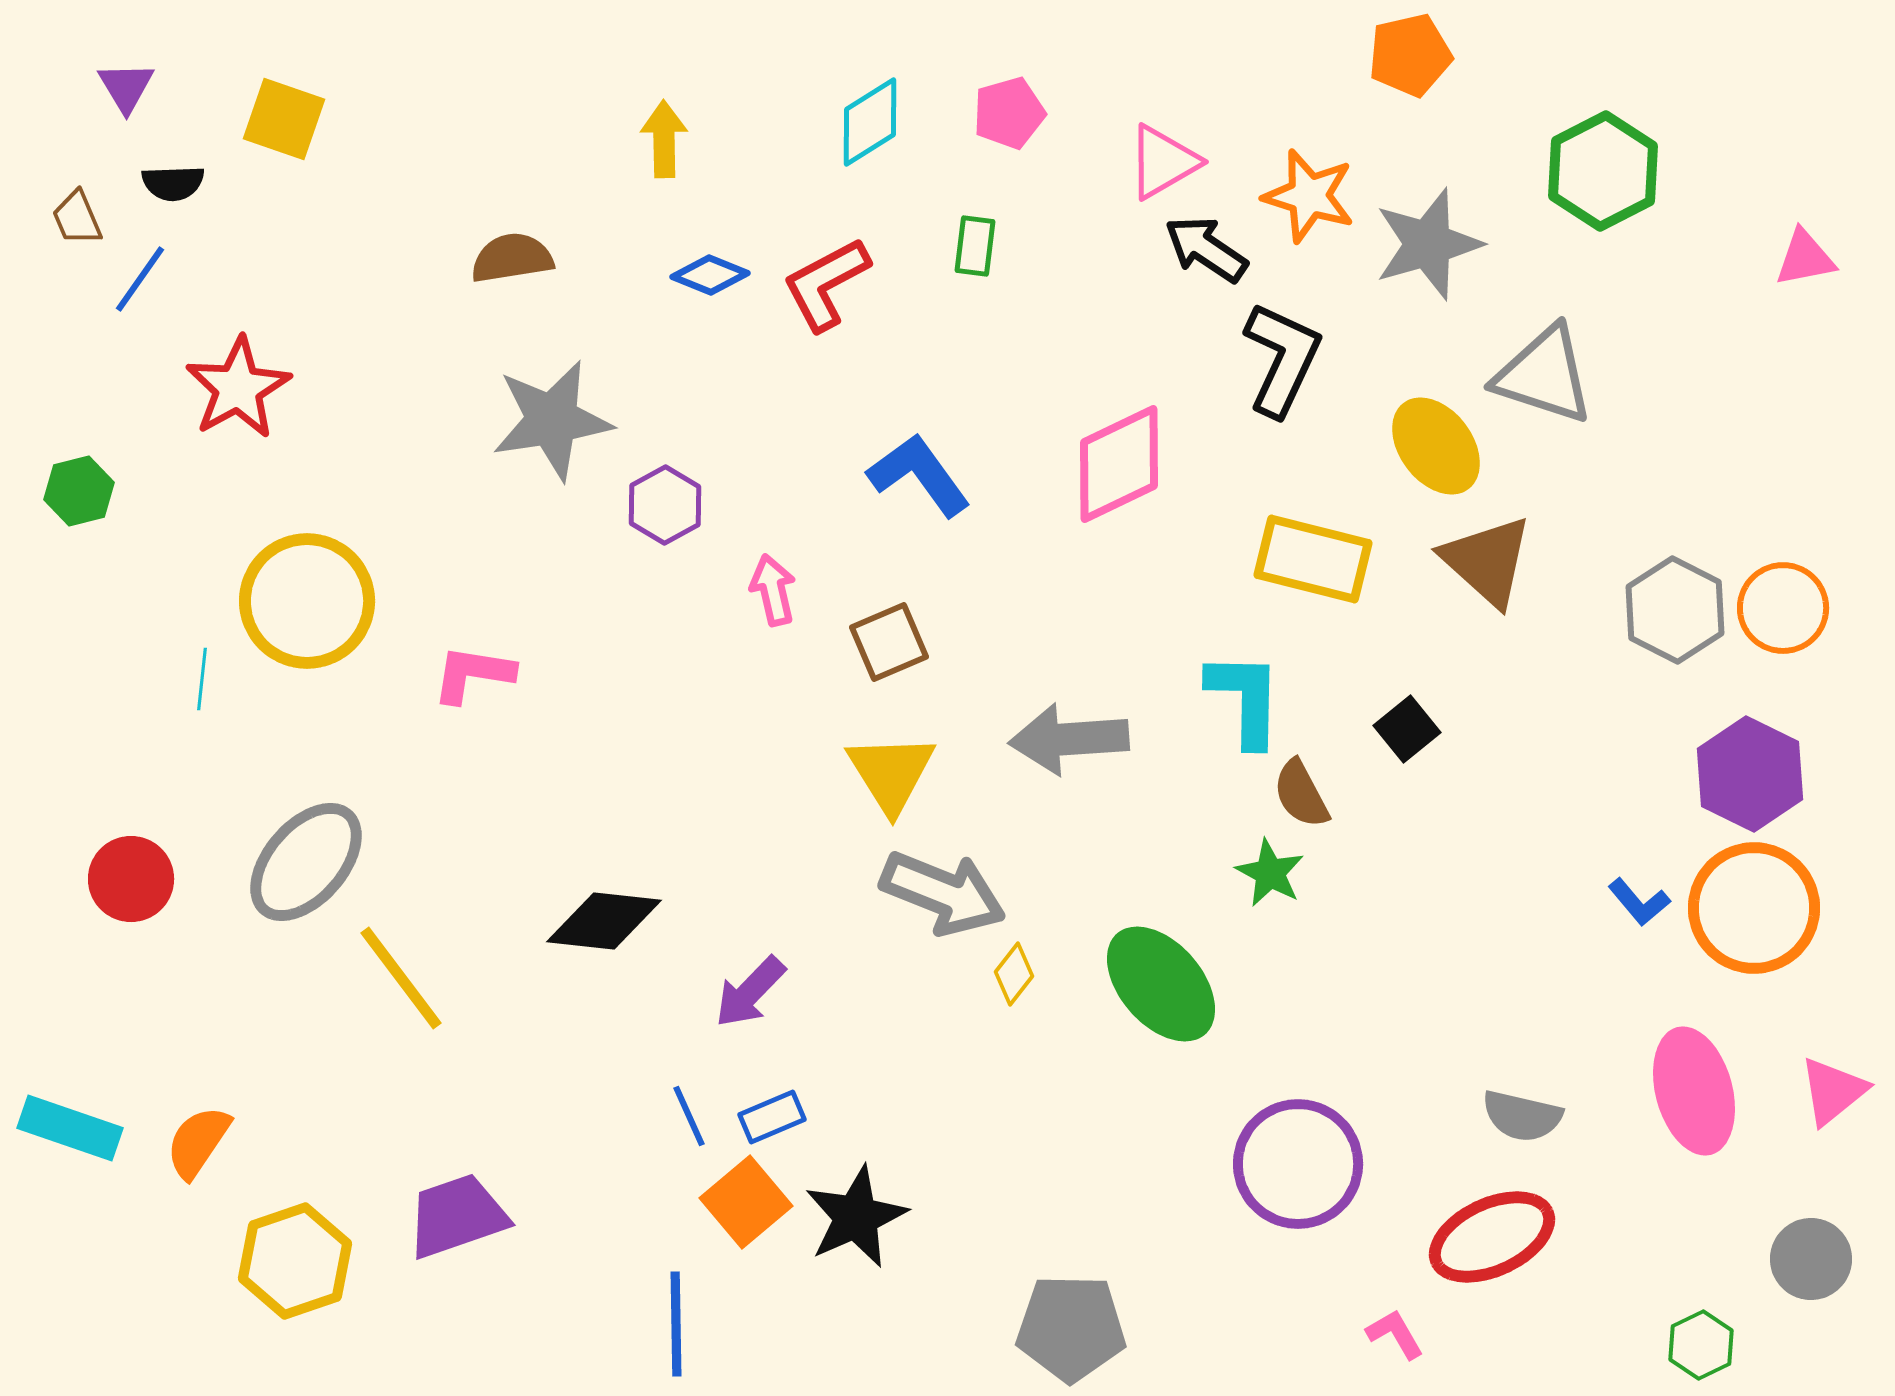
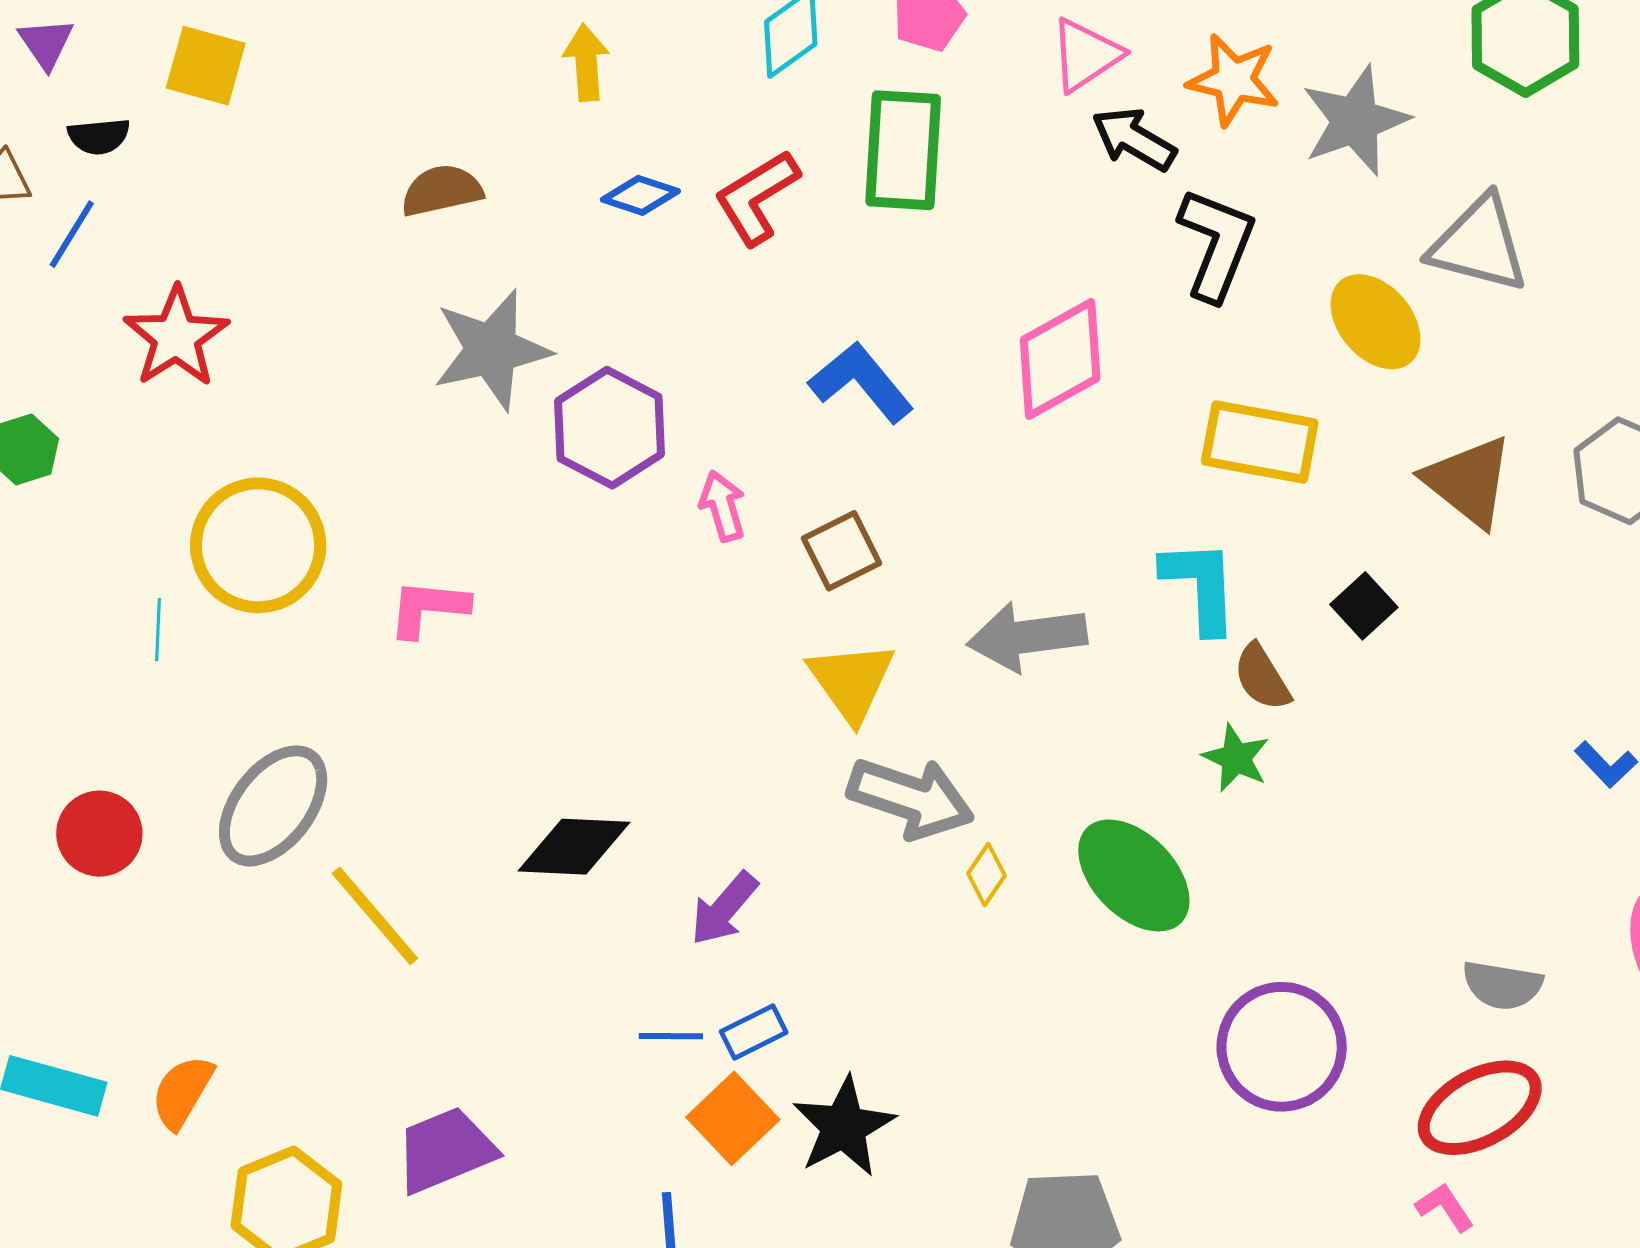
green rectangle: (975, 246) -> (903, 150), size x2.0
purple hexagon: (665, 505) -> (610, 428), size x1.5
brown triangle: (1487, 561) -> (1468, 481), moved
blue line: (689, 1116) -> (671, 1036), turned -62
pink L-shape: (1395, 1334) -> (1445, 1207), moved

